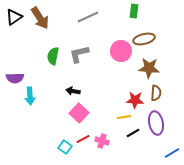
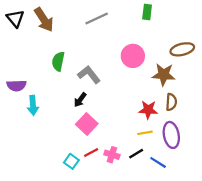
black triangle: (14, 17) -> (15, 19), turned -36
brown ellipse: (144, 39) -> (182, 49), moved
gray L-shape: (79, 54) -> (89, 75), moved, turned 65
black arrow: (73, 91) -> (80, 100), turned -64
yellow line: (124, 117) -> (145, 133), moved
black line: (133, 133) -> (136, 154), moved
blue line: (172, 153) -> (158, 162), moved, turned 63

